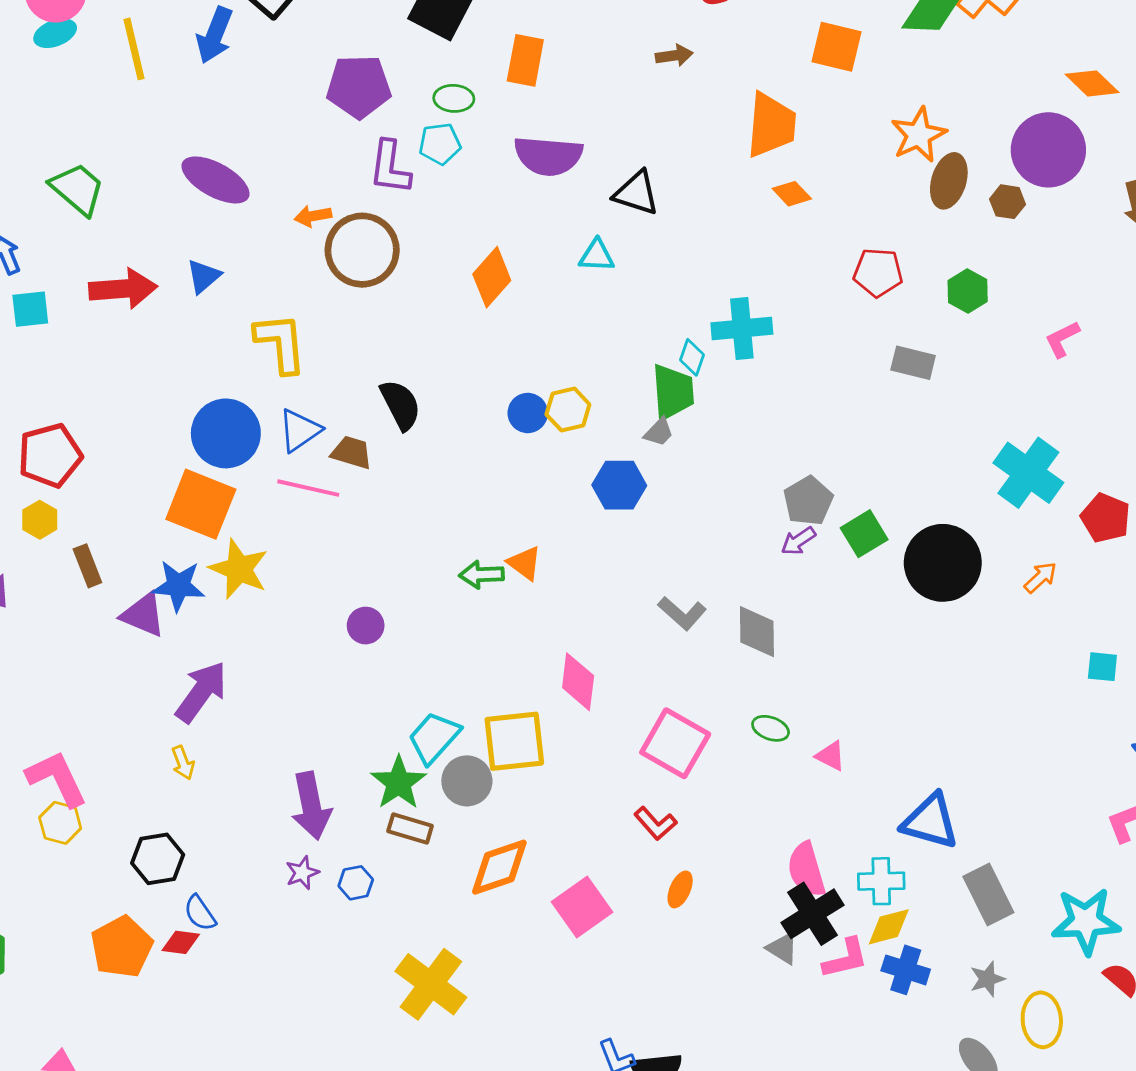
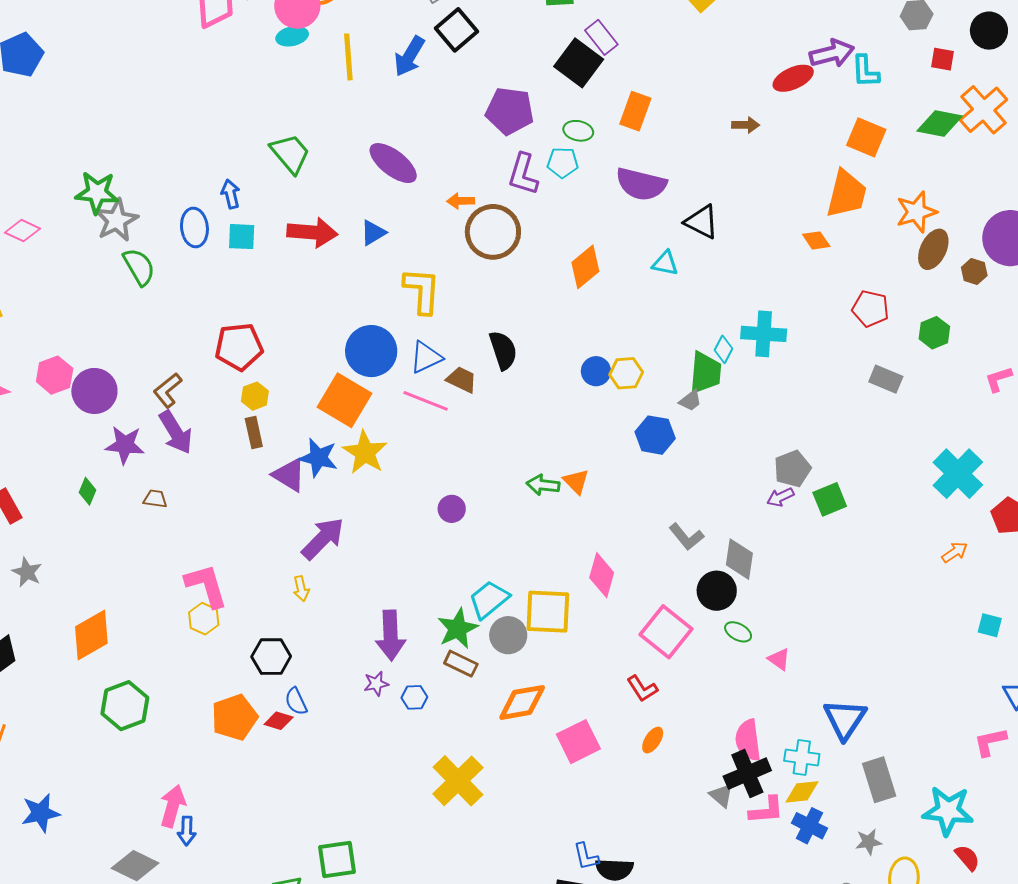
orange trapezoid: (771, 125) -> (846, 194), moved
yellow hexagon: (40, 520) -> (255, 396), moved
black circle: (943, 563) -> (717, 591), moved, size x0.7
blue triangle: (930, 821) -> (845, 719), turned 39

